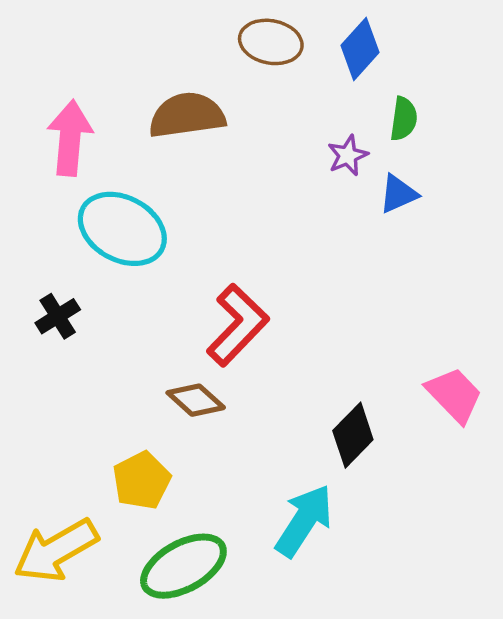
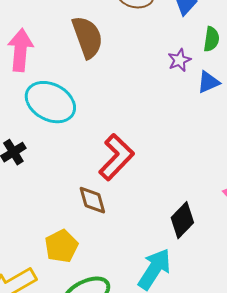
brown semicircle: (187, 115) -> (87, 37), turned 78
brown diamond: (196, 400) -> (92, 200), turned 32

